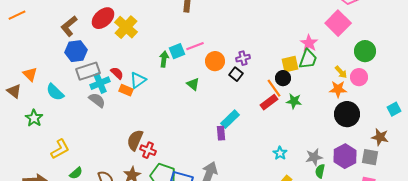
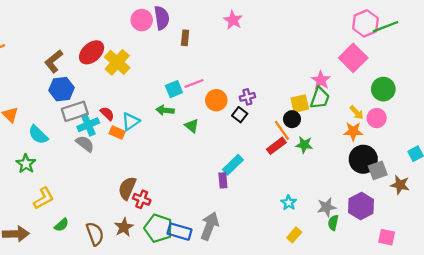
green arrow: (164, 59) -> (165, 110), moved, turned -91
green star: (34, 118) -> (26, 164), moved
gray square: (370, 157) -> (378, 170), moved, turned -30

